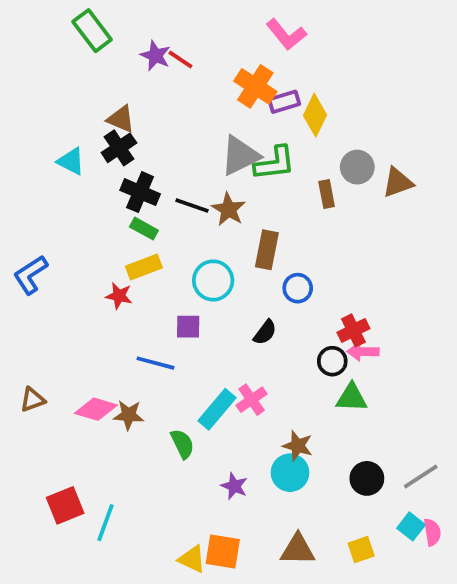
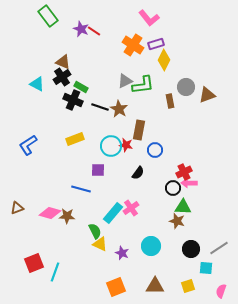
purple rectangle: (284, 102) -> (156, 44), moved
gray triangle: (240, 156) -> (125, 81), size x0.7
green rectangle: (144, 229) -> (81, 87), moved
blue L-shape: (31, 275) -> (28, 145), moved
red star: (119, 296) -> (126, 145), moved
brown star: (298, 446) -> (177, 221), moved
cyan square: (411, 526) -> (206, 268), moved, turned -32
pink semicircle: (432, 532) -> (221, 291), moved, turned -152
orange square: (223, 551) -> (116, 287), turned -30
yellow triangle: (192, 559) -> (100, 244), moved

